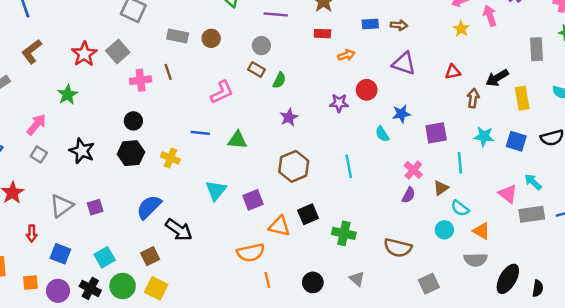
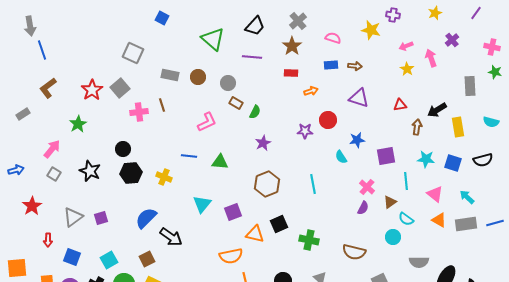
gray circle: (261, 46) -> (228, 83), moved
black circle: (133, 121) -> (123, 149), moved
pink triangle: (508, 194) -> (435, 194), moved
orange triangle: (482, 231) -> (439, 220), moved

